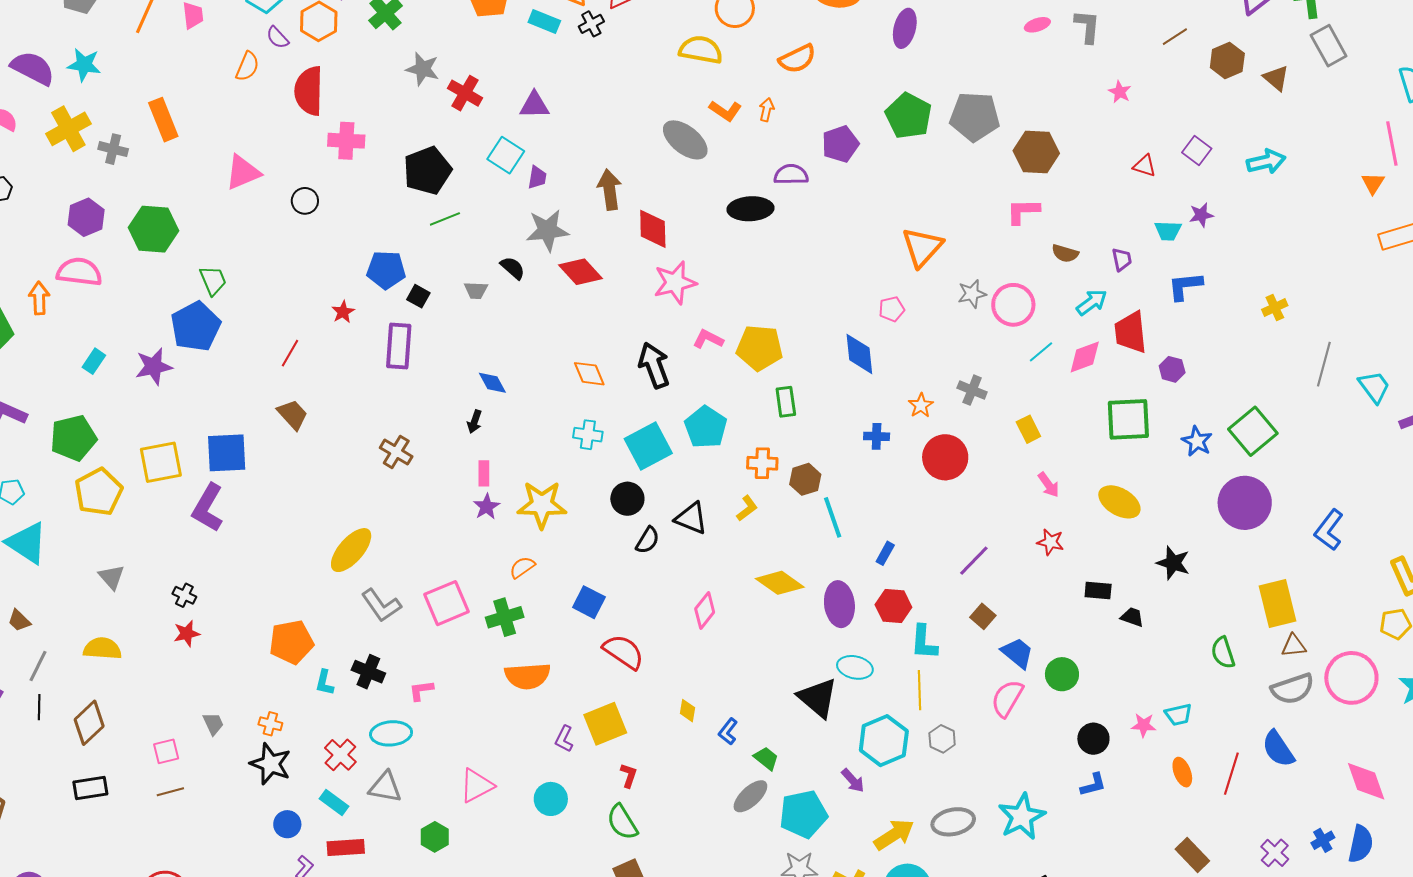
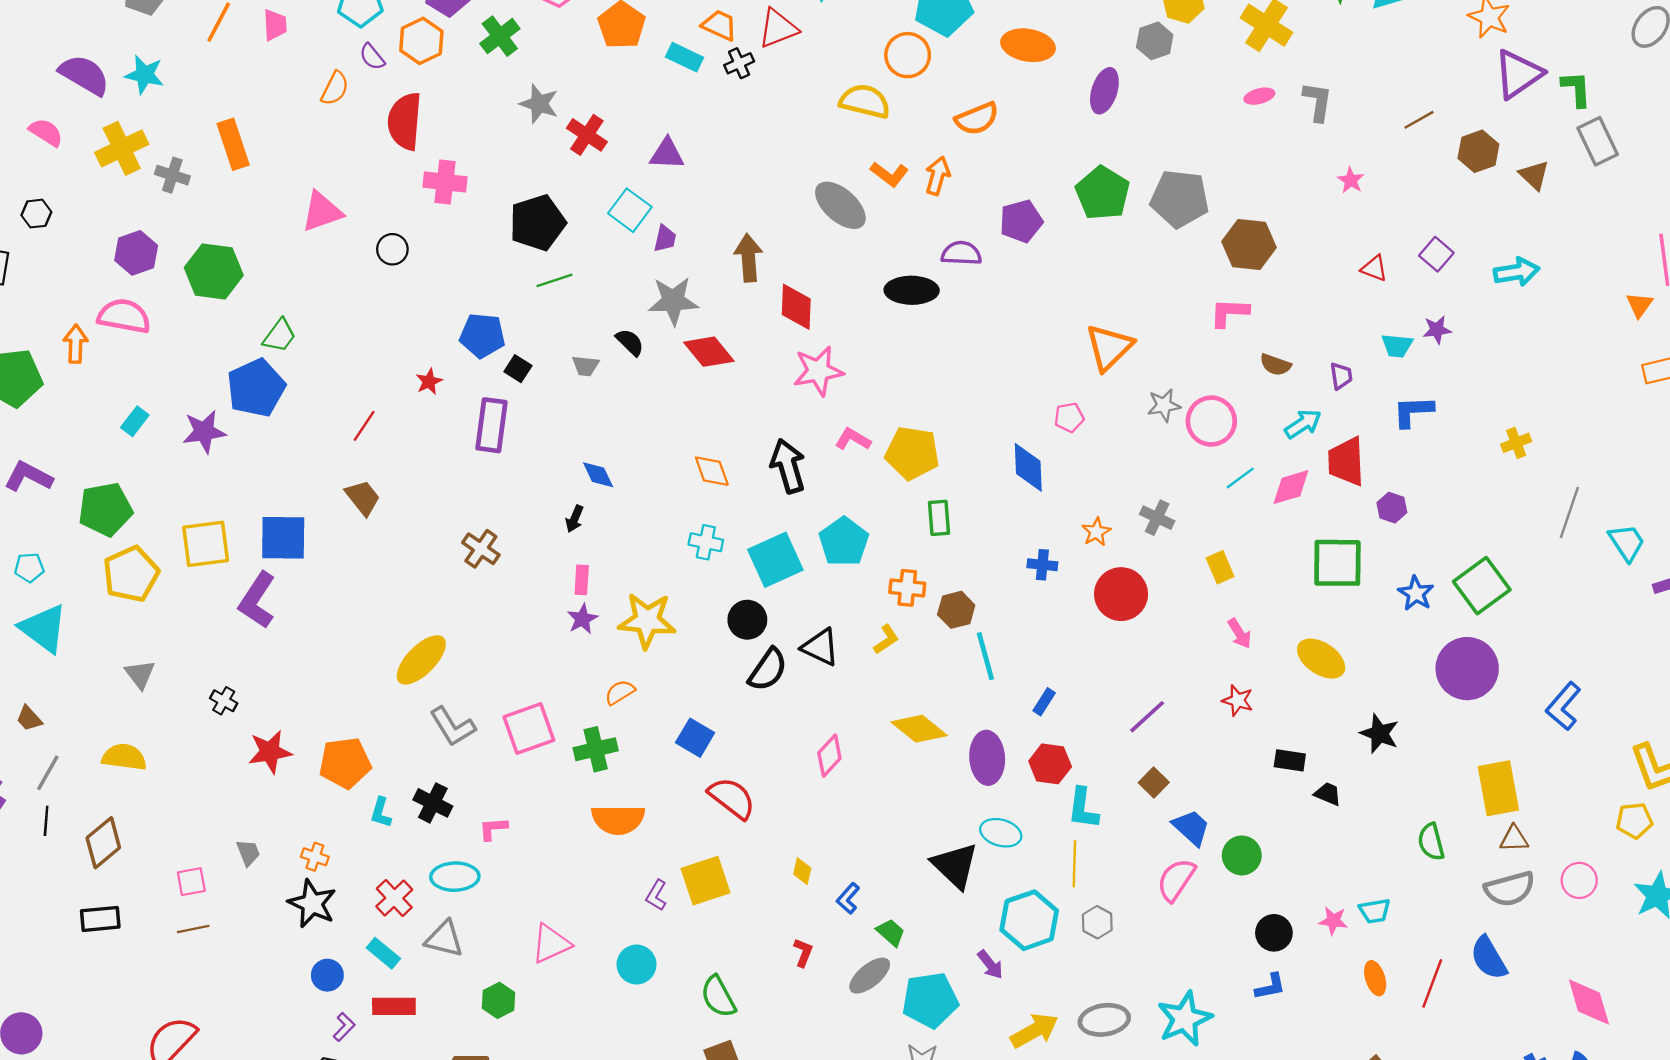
orange arrow: (767, 110) -> (937, 176), size x1.4
green trapezoid: (213, 281) -> (279, 336), turned 56
black semicircle: (648, 540) -> (768, 670), size x1.4
red star: (187, 634) -> (270, 752), moved, size x1.4
pink circle: (1351, 678) -> (1579, 880), size x0.6
red L-shape: (629, 775) -> (803, 953), moved

